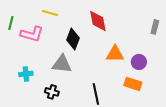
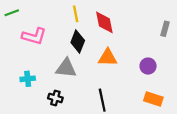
yellow line: (50, 13) -> (76, 14), moved, turned 63
green line: (11, 23) -> (12, 13), moved, turned 56
orange triangle: (115, 54) -> (108, 58), moved
orange rectangle: (133, 84) -> (153, 99), moved

